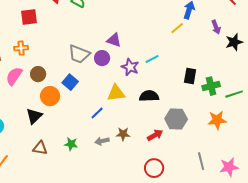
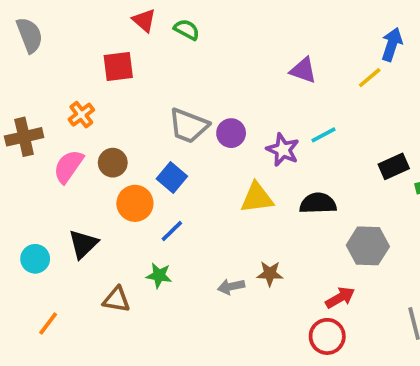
red square: (29, 17) -> (118, 67), moved
purple triangle: (114, 40) -> (303, 70), moved
orange cross: (21, 48) -> (81, 115), turned -32
black rectangle: (190, 76) -> (394, 166), turned 56
blue line: (97, 113) -> (172, 231), moved
black triangle: (34, 116) -> (83, 244), moved
red arrow: (155, 135) -> (340, 298), moved
green star: (71, 144) -> (159, 275), moved

